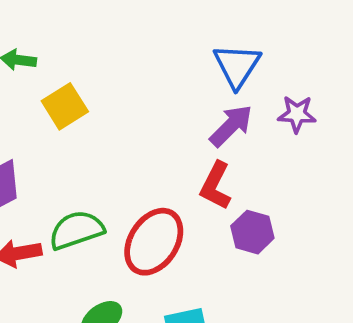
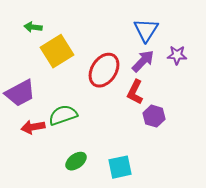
yellow square: (65, 106) -> (57, 51), size x1.4
red ellipse: (154, 242) -> (104, 70), moved

